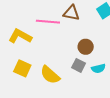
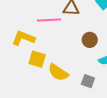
gray square: (79, 65) -> (88, 81), moved
yellow square: (22, 68) -> (37, 59), moved

